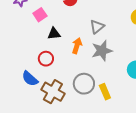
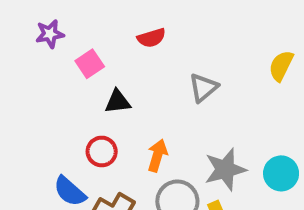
orange arrow: (77, 46) -> (157, 155), moved
gray star: (102, 51) -> (225, 169), moved

